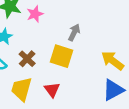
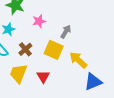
pink star: (35, 14) -> (39, 21), moved
yellow arrow: (113, 61) -> (78, 60), moved

